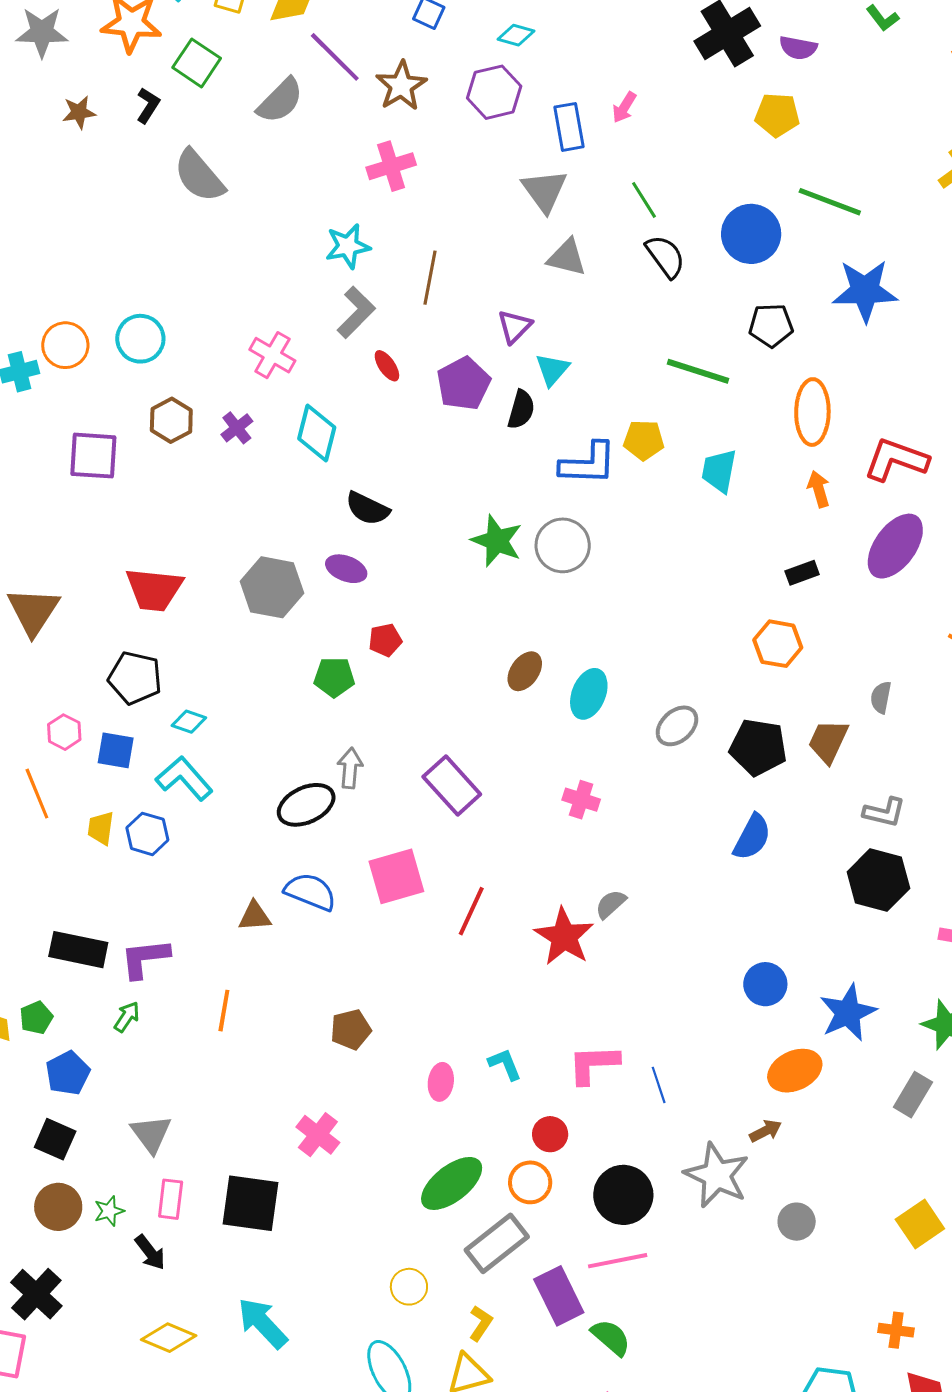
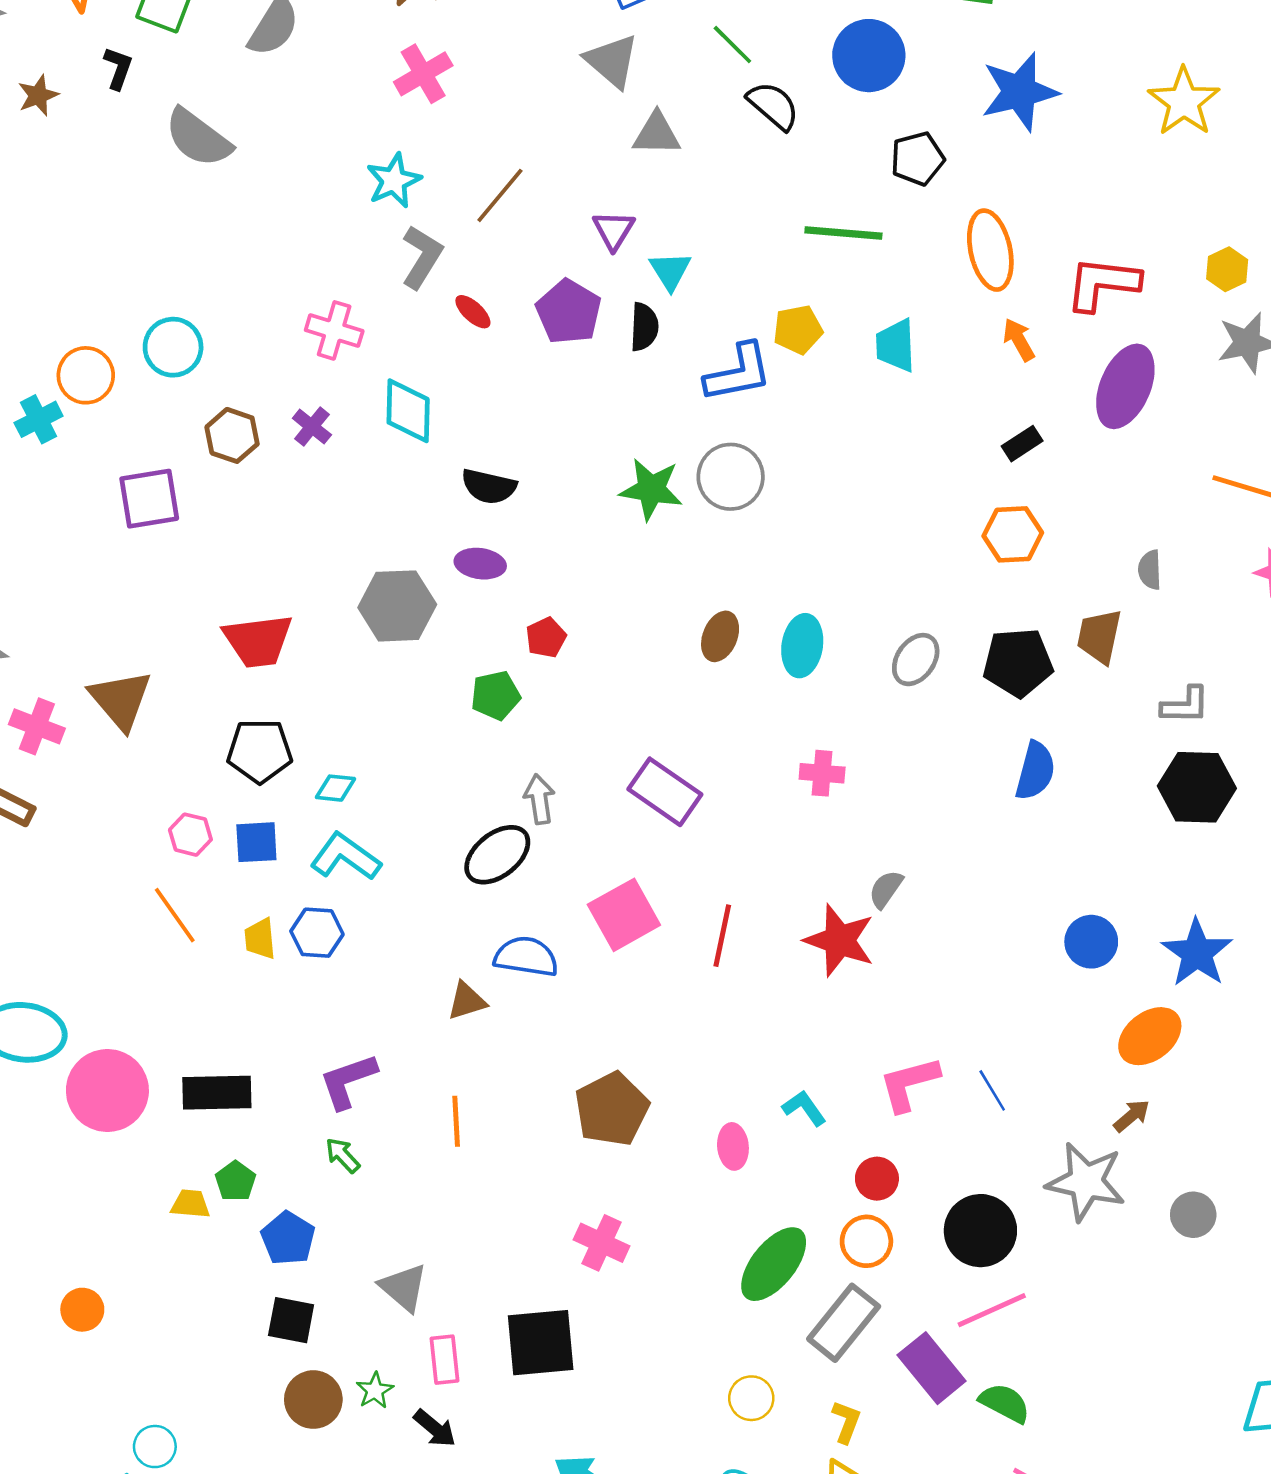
brown line: (430, 278) -> (500, 195), turned 42
black rectangle: (78, 950) -> (217, 1093), moved
green arrow: (127, 1017) -> (343, 1155), turned -64
brown pentagon: (351, 1030) -> (612, 1109), size x1.5

